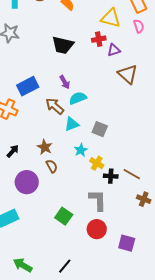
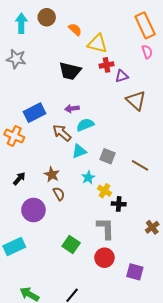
yellow triangle: (111, 18) -> (97, 44), moved
purple arrow: (65, 82) -> (72, 109), turned 112
brown line: (132, 174) -> (140, 165), moved
brown cross: (144, 199) -> (152, 227), turned 32

